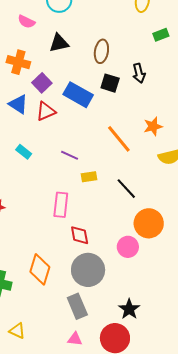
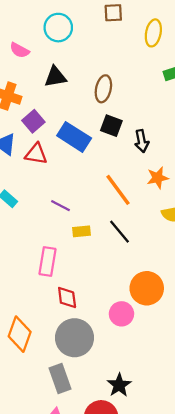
black arrow: (139, 73) -> (142, 141), moved
red triangle: (46, 111) -> (36, 154), turned 30
black line: (126, 189) -> (119, 232), moved

